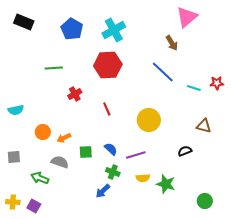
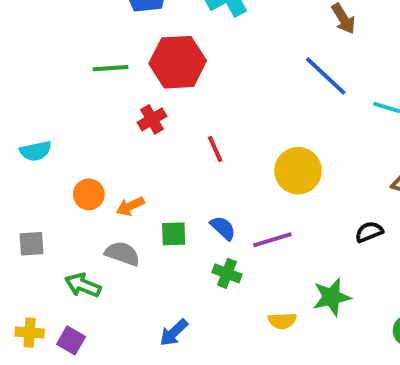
red hexagon: (108, 65) -> (178, 62), moved
yellow semicircle: (143, 178) -> (282, 321), moved
green star: (166, 184) -> (332, 297), turned -30
blue arrow: (103, 191) -> (174, 333), moved

